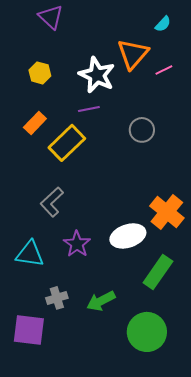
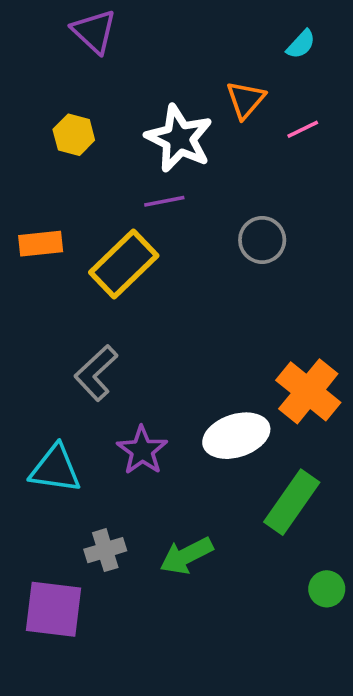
orange triangle: (133, 54) -> (246, 100), size x0.7
orange rectangle: (35, 123) -> (41, 244), moved, turned 40
green circle: (147, 332) -> (327, 589), moved, size x0.5

